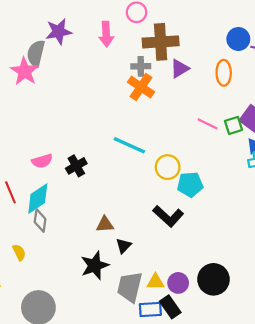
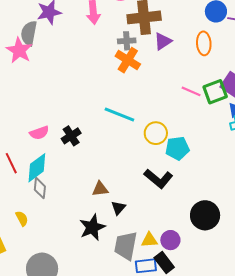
green square: (233, 125) -> (215, 92), size x1.4
black circle: (213, 279) -> (205, 215), moved

